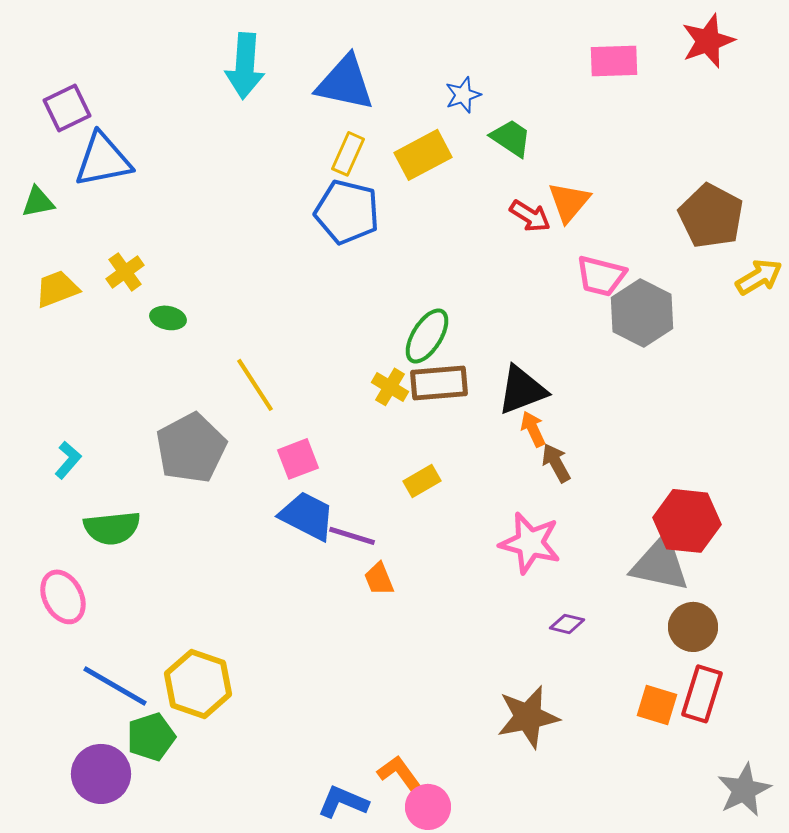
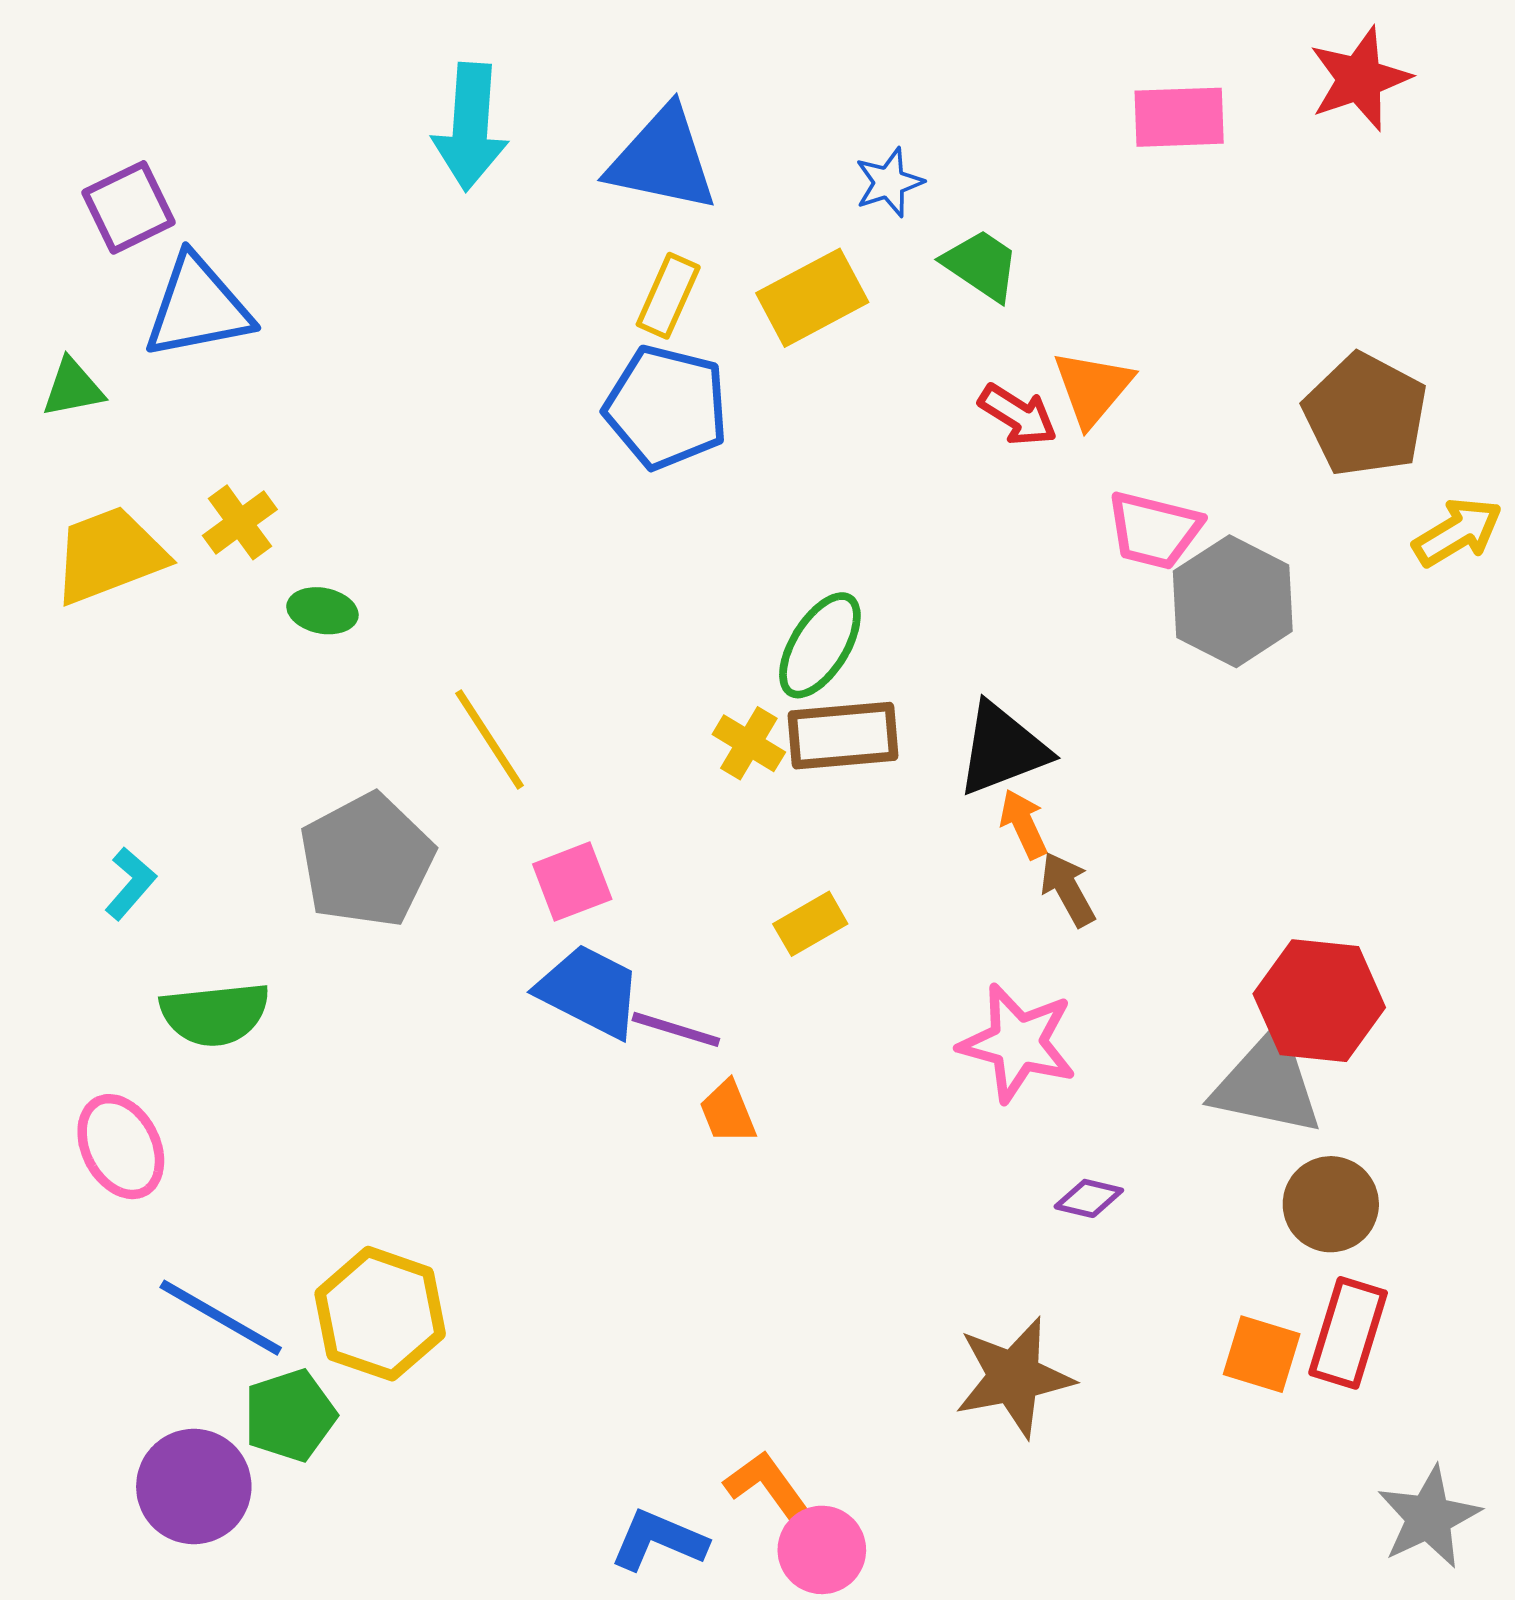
yellow trapezoid: (57, 289) -> (109, 555), size x1.4

